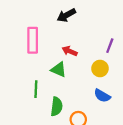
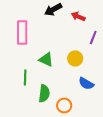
red arrow: (70, 51) -> (78, 16), moved
yellow circle: (100, 68) -> (75, 58), moved

